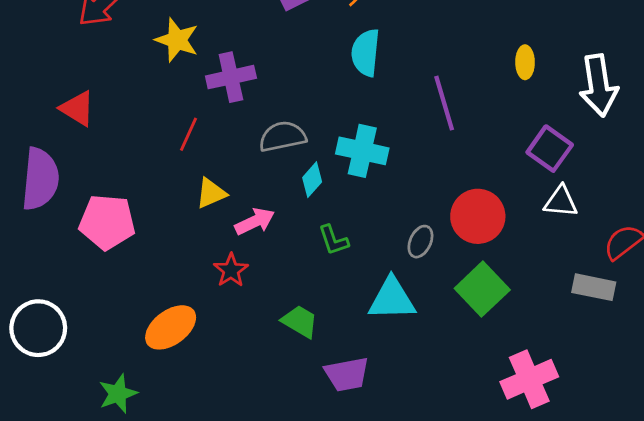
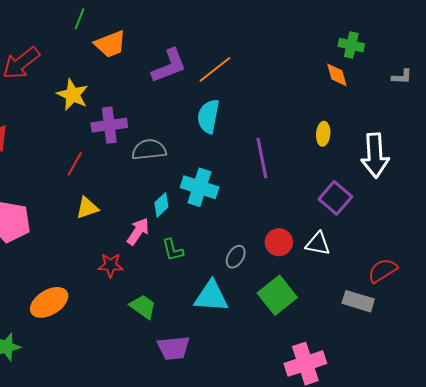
gray semicircle: (283, 136) -> (149, 150), moved
white triangle: (561, 202) -> (318, 244), moved
red circle: (478, 216) -> (279, 242), size x0.7
pink arrow: (255, 221) -> (138, 231), moved, turned -36
red star: (231, 270) -> (111, 265), moved, turned 30

